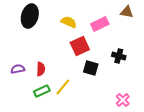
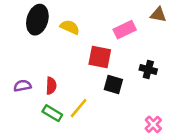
yellow semicircle: (69, 22) -> (70, 27), moved
red square: (80, 46) -> (100, 57), turned 36
green rectangle: (42, 91) -> (52, 113), turned 56

